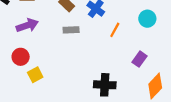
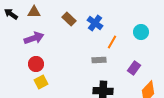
gray rectangle: (71, 30) -> (99, 60), moved
red circle: (21, 57) -> (36, 64), moved

